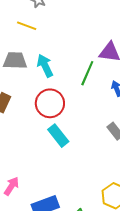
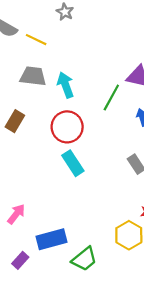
yellow line: (27, 26) -> (36, 40), moved

